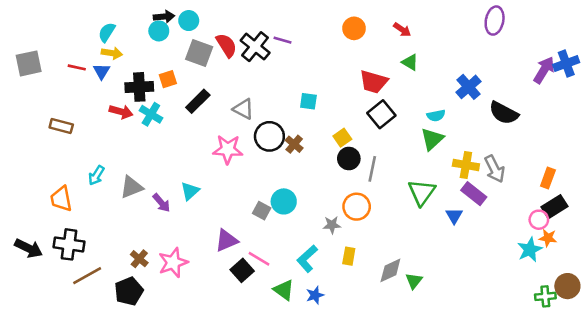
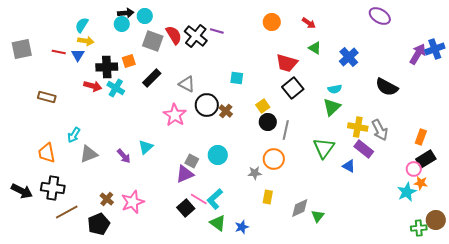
purple ellipse: (495, 21) -> (380, 16), turned -70
blue cross: (469, 87) -> (349, 57), moved
pink star: (228, 149) -> (175, 115), turned 30
gray triangle: (131, 187) -> (89, 154), moved
gray square: (262, 211) -> (192, 161), moved
blue triangle: (454, 216) -> (349, 166), turned -32
purple triangle: (226, 240) -> (185, 174), moved
cyan L-shape: (307, 259) -> (215, 199), moved

